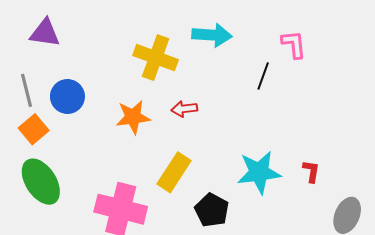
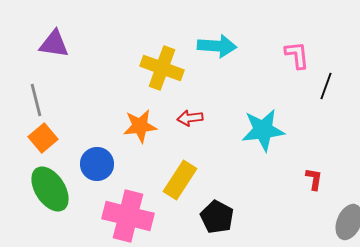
black line: (263, 76) -> (326, 86), moved
blue circle: (67, 96) -> (97, 164), moved
cyan star: (259, 172) -> (263, 130), moved

